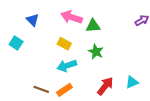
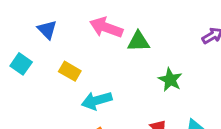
yellow rectangle: (64, 44) -> (70, 71), moved
green star: (96, 52) -> (170, 80), moved

